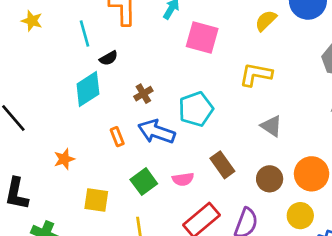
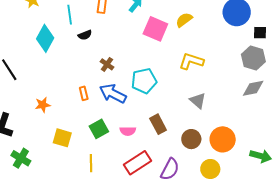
yellow semicircle: (266, 21) -> (184, 20), moved
cyan diamond: (88, 89) -> (45, 38), moved, turned -36
brown cross: (143, 94) -> (107, 64), turned -32

